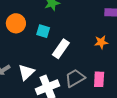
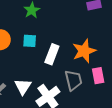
orange star: (101, 42) -> (84, 51), moved, size x1.6
gray trapezoid: (75, 78) -> (73, 80), turned 120

